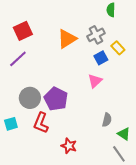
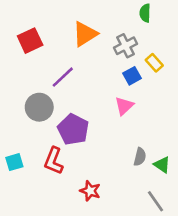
orange triangle: (67, 39) -> (85, 34), moved
purple line: (18, 59) -> (63, 77), moved
gray circle: (30, 98) -> (39, 107), moved
green triangle: (124, 134) -> (162, 165), moved

